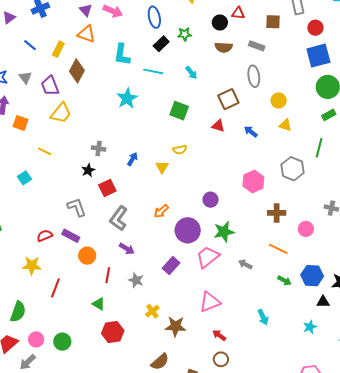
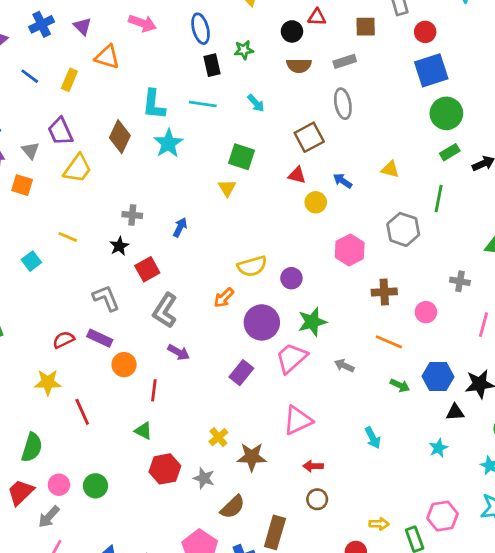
purple triangle: (86, 10) -> (82, 26), moved
black rectangle: (161, 44) -> (212, 65), turned -56
gray rectangle: (257, 46) -> (345, 61), turned -35
cyan L-shape: (122, 55) -> (154, 104), moved
brown diamond: (77, 71) -> (120, 137), moved
gray triangle: (25, 78) -> (30, 150), moved
yellow circle: (279, 101) -> (316, 202), moved
yellow semicircle: (180, 150) -> (252, 266), moved, size x1.5
yellow line: (45, 151) -> (68, 237), moved
yellow triangle: (162, 167) -> (227, 188), moved
gray star: (136, 280) -> (204, 478), moved
red line: (55, 288) -> (82, 412), turned -42
red arrow: (219, 335) -> (313, 466), turned -32

